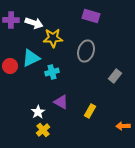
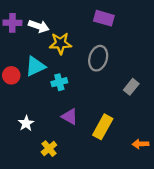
yellow rectangle: (90, 111) -> (103, 127), size x1.5
white star: (38, 112) -> (26, 123), moved

